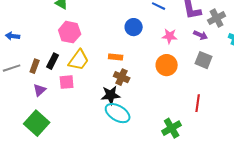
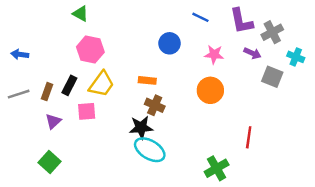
gray square: (204, 60) -> (272, 77), moved
green square: (37, 123) -> (49, 162), size x0.7

